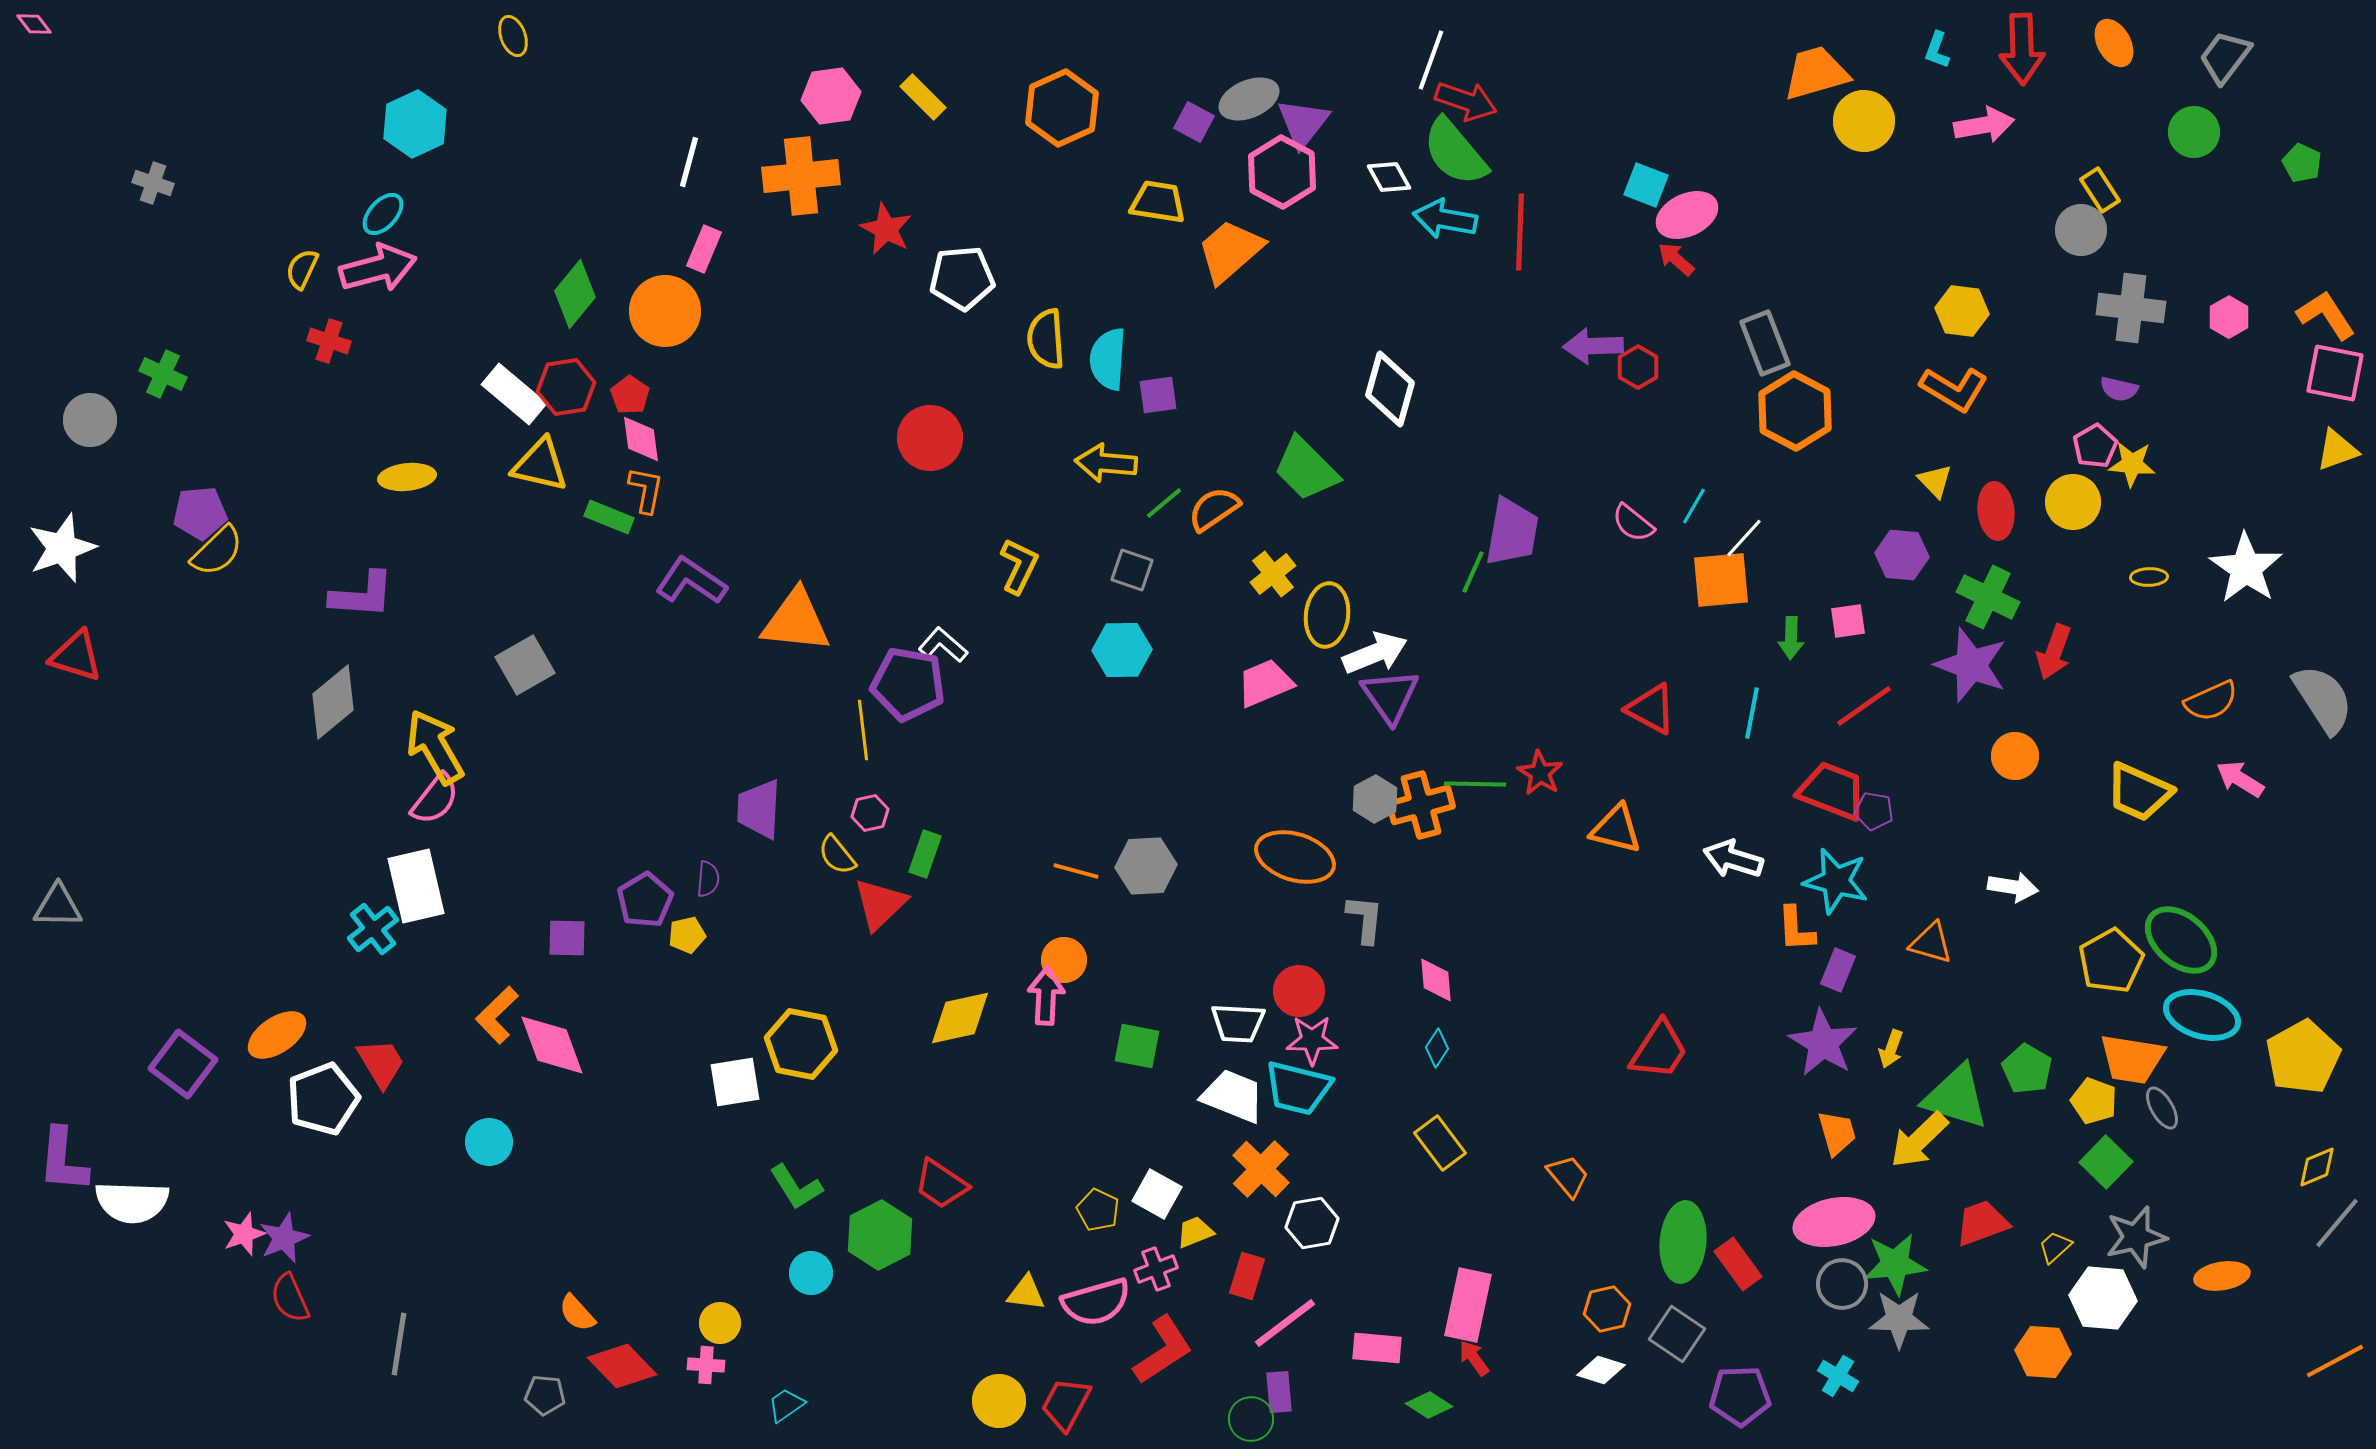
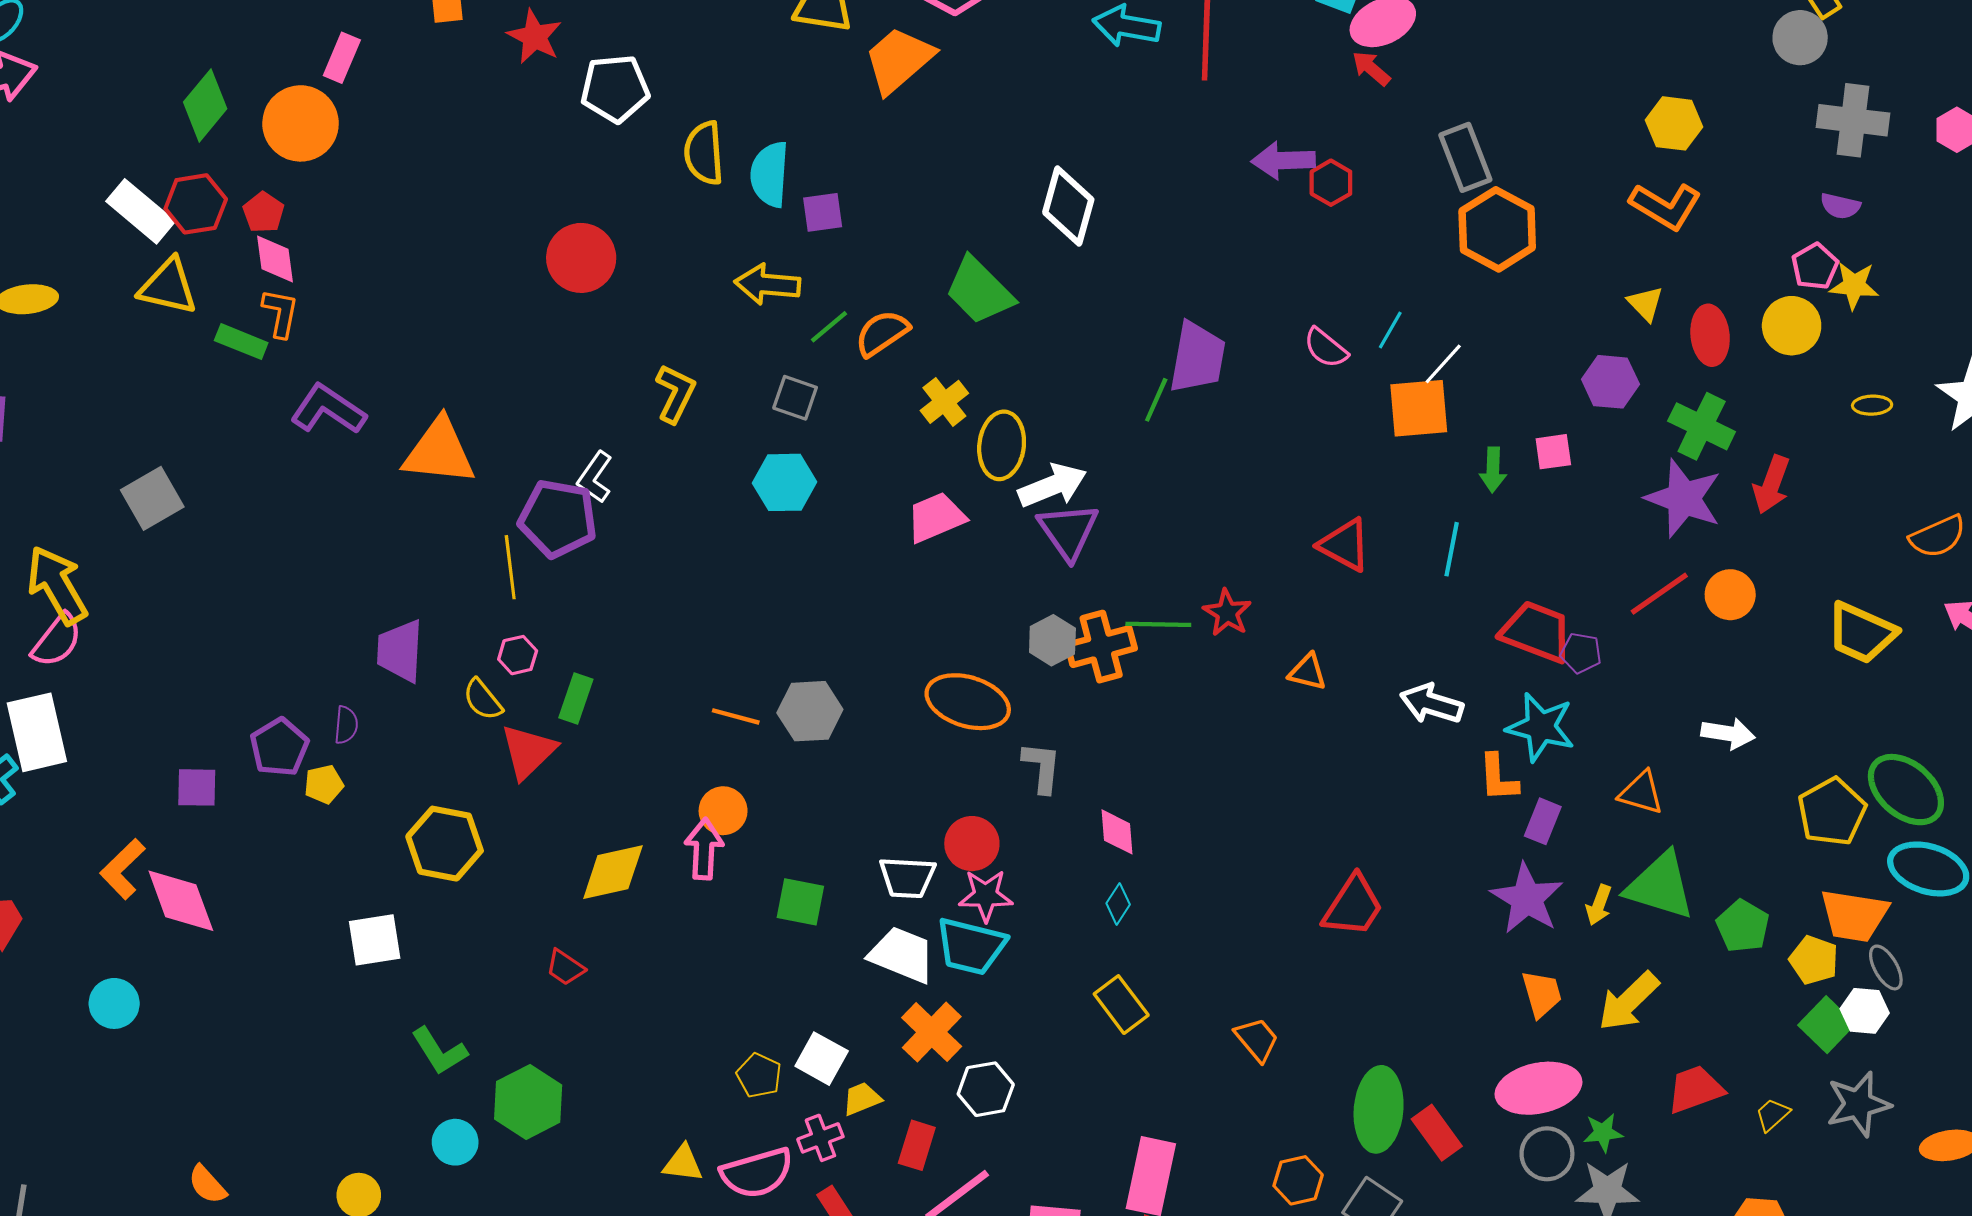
white L-shape: (943, 645) -> (595, 477), turned -96
red line: (1864, 706) -> (1659, 594), moved
orange triangle: (1616, 829) -> (1308, 672), size x0.7
yellow hexagon: (801, 1044) -> (445, 844), moved
green triangle: (1956, 1097) -> (1660, 886), moved
red trapezoid: (941, 1184) -> (565, 967), moved, size x0.7
green star: (1895, 1264) -> (1603, 1133), size x0.6
white hexagon: (2103, 1298) -> (1865, 1011), moved, size x0.7

